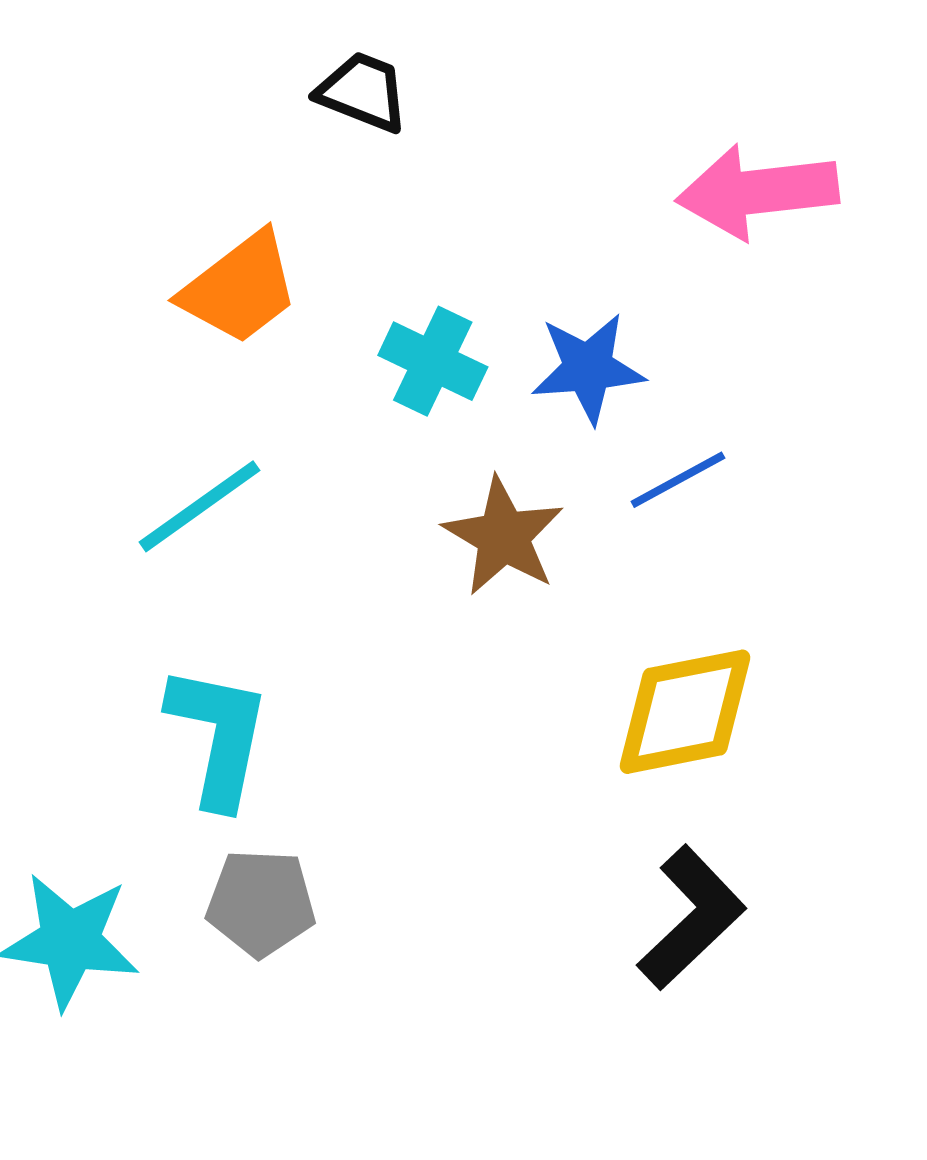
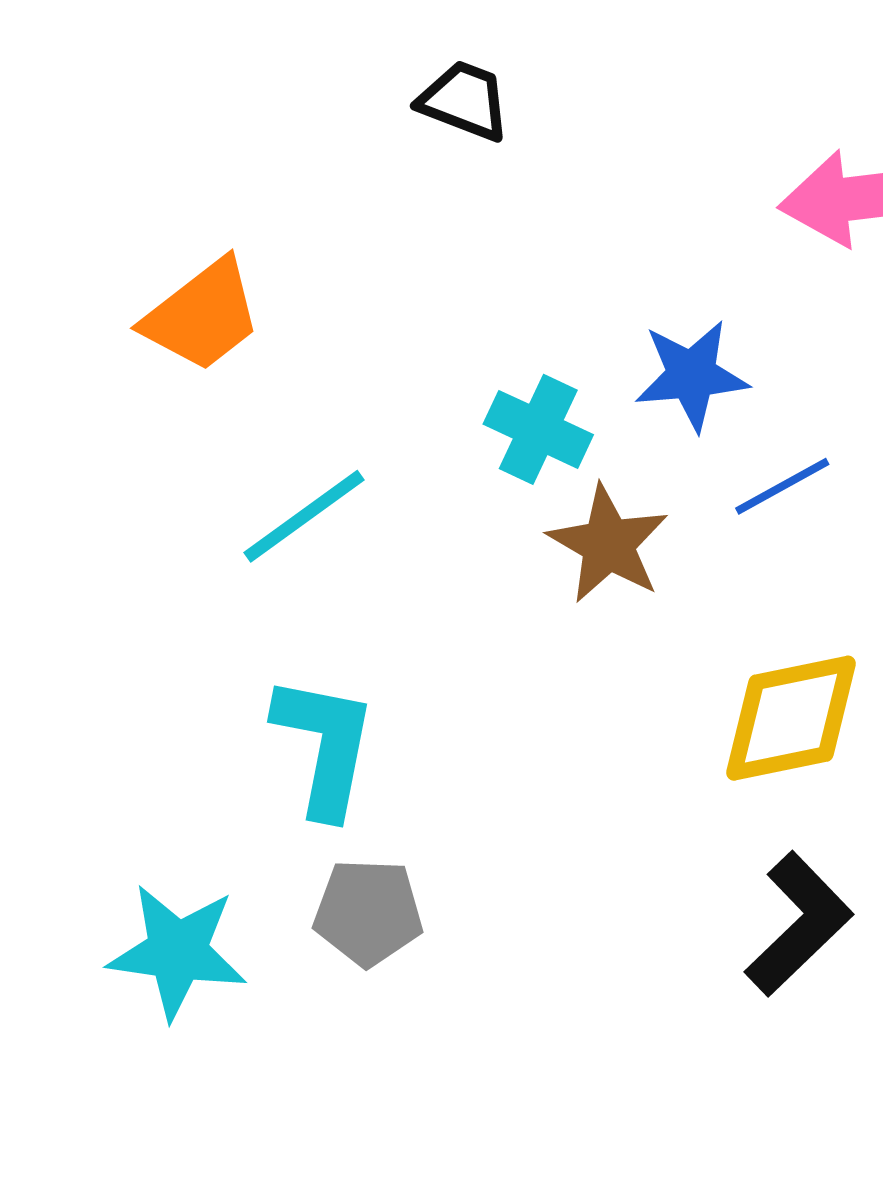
orange trapezoid: (240, 288) -> (202, 315), moved
cyan cross: (433, 361) -> (538, 429), moved

